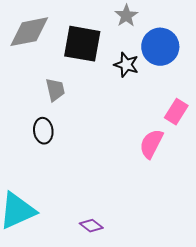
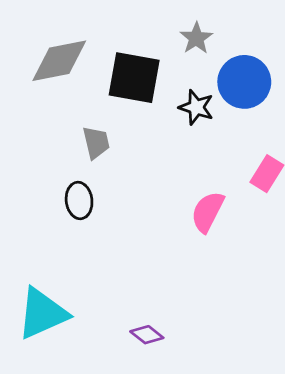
pink semicircle: (151, 144) -> (208, 212), moved

